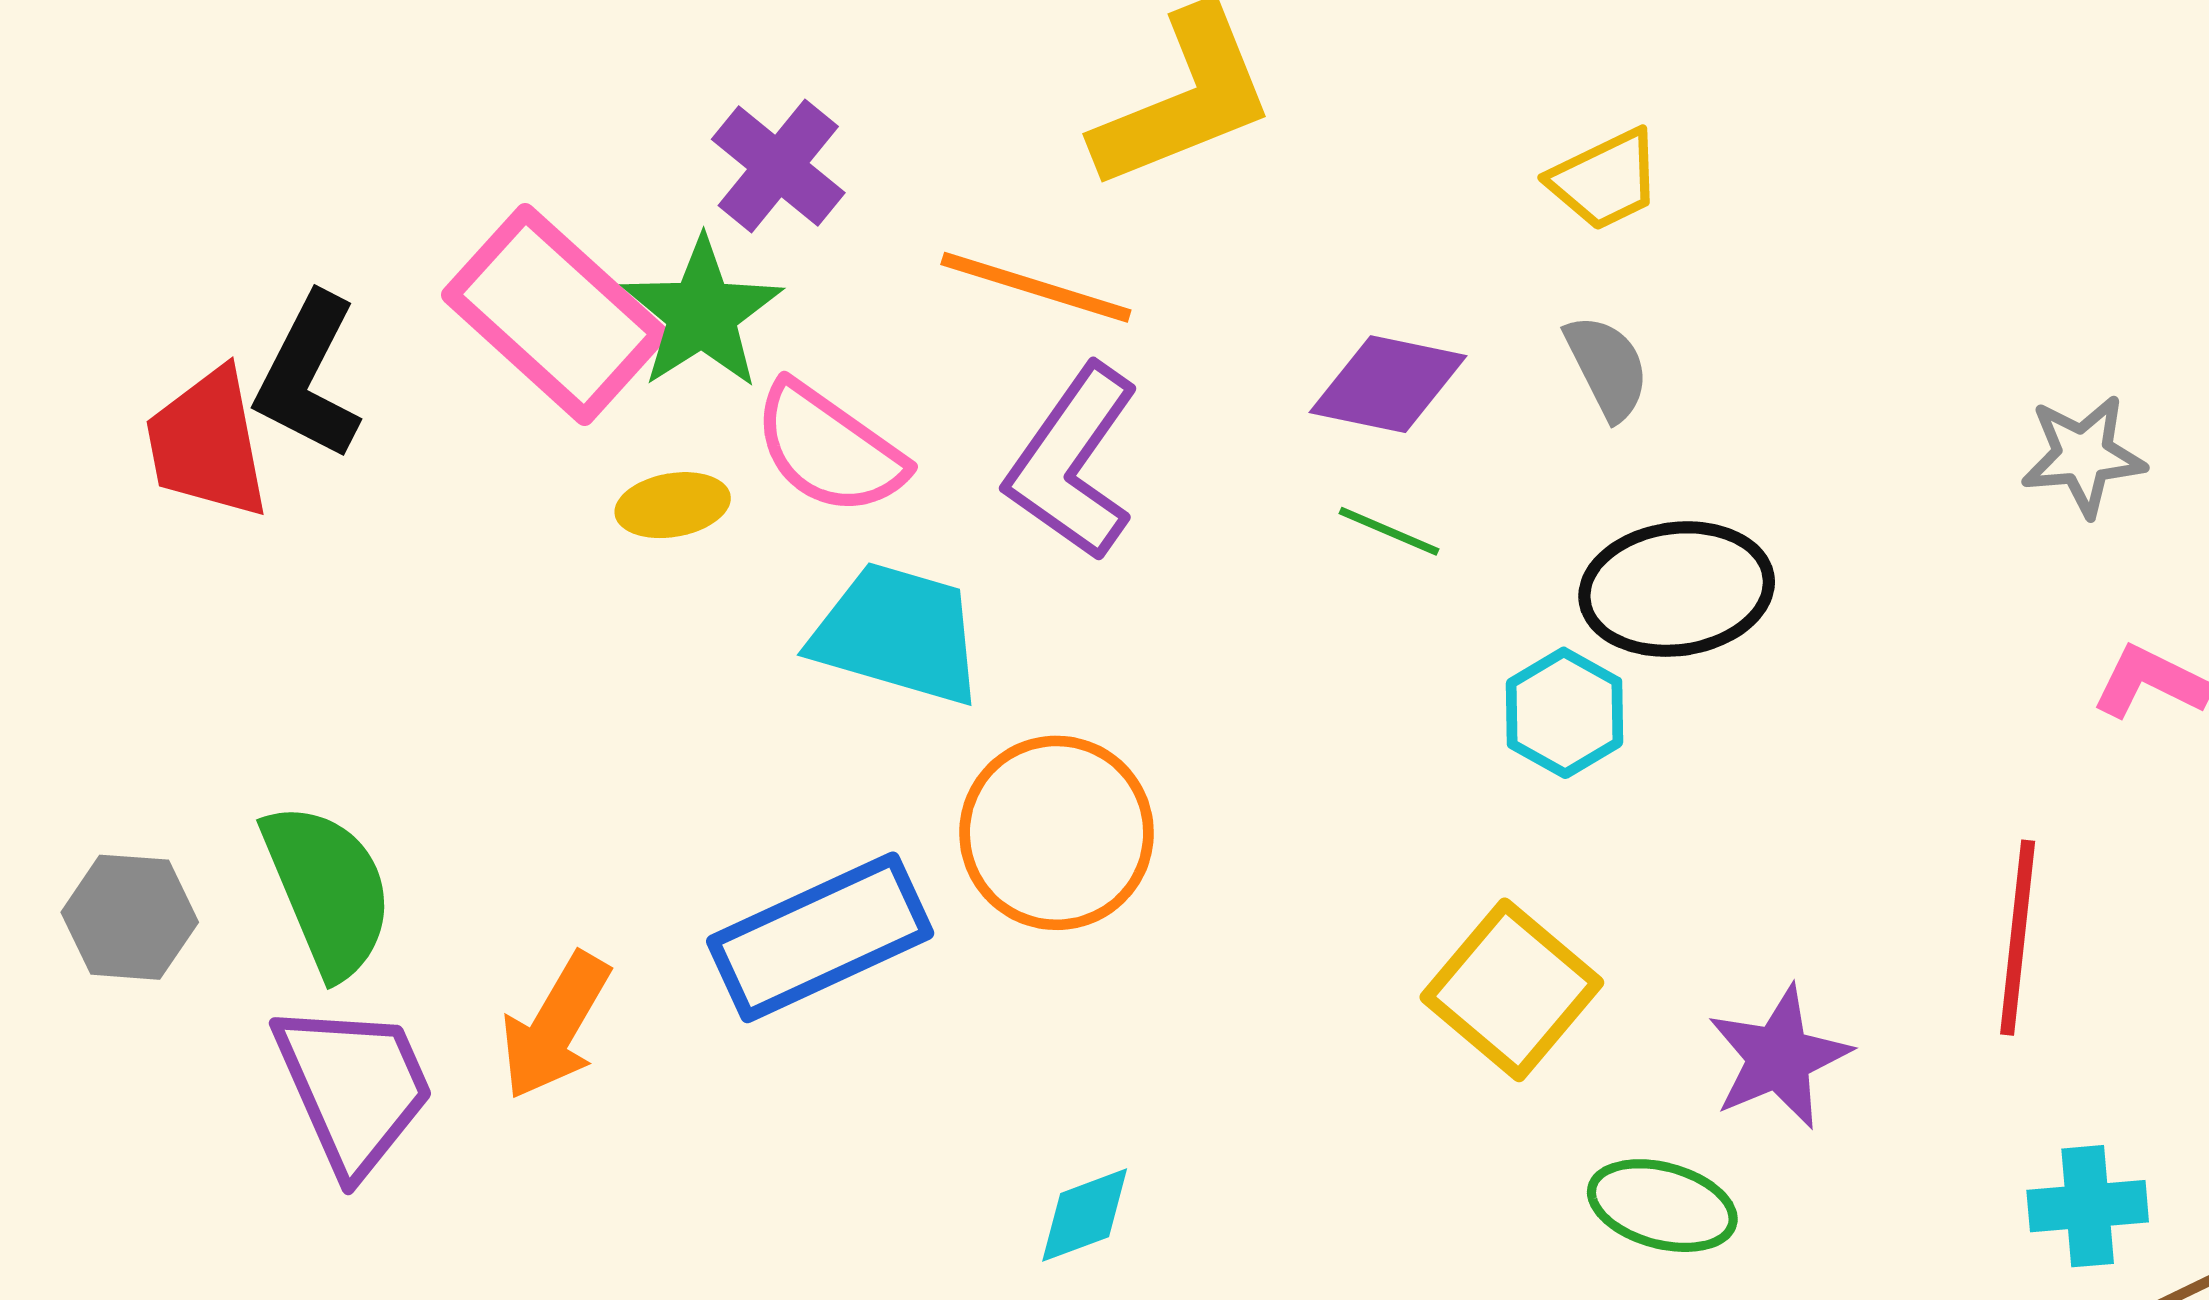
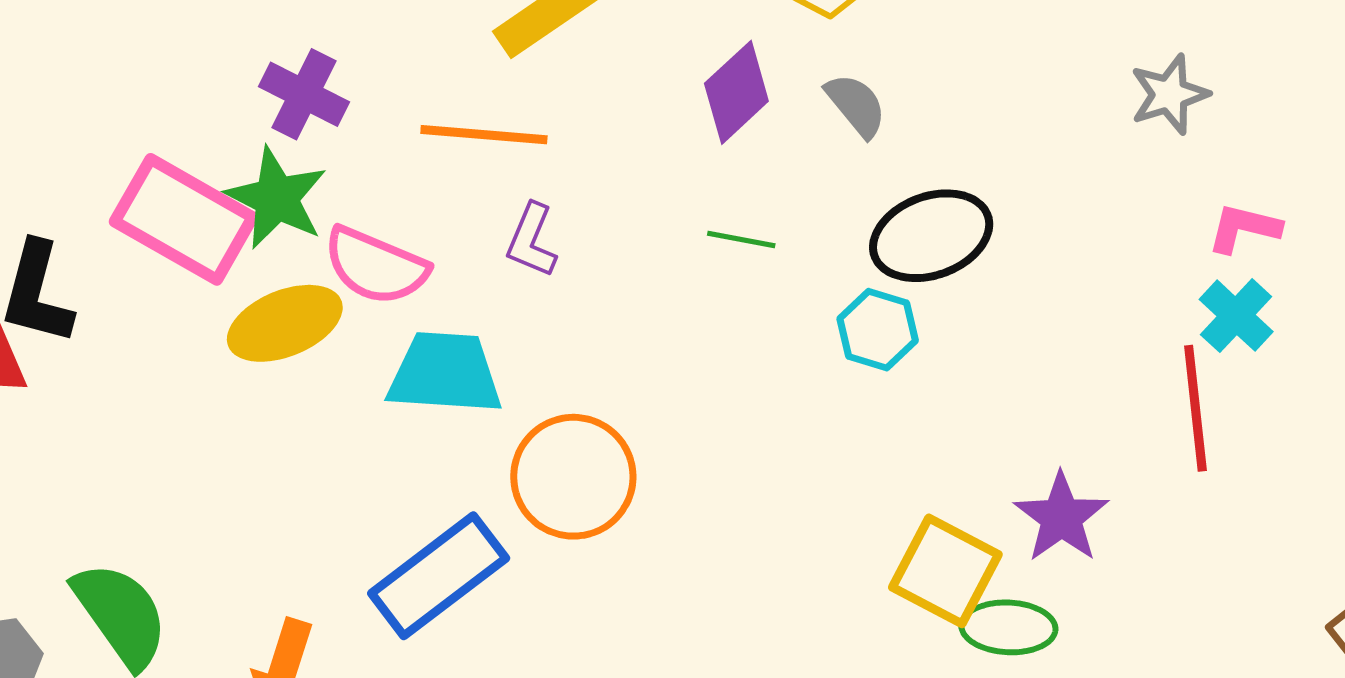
purple diamond: (1388, 384) -> (736, 92), moved, turned -42
purple L-shape: (1073, 462) -> (532, 240), size x0.6
yellow ellipse: (673, 505) -> (285, 323), size x1.6
yellow square: (1512, 990) -> (945, 571), moved
cyan cross: (2088, 1206) -> (1236, 316), moved, turned -30

